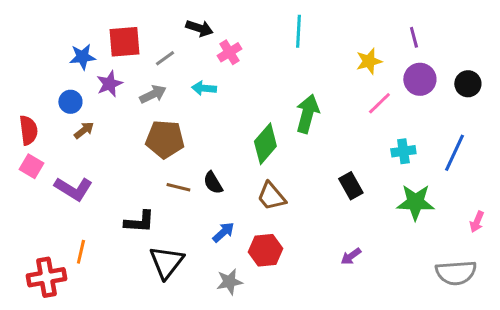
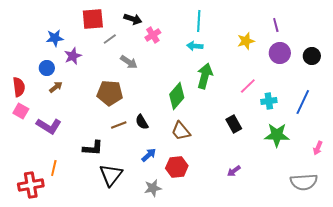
red square: (124, 42) -> (93, 19), moved
cyan arrow: (204, 88) -> (195, 46), moved
gray arrow: (153, 94) -> (129, 62), moved, turned 60
pink line: (379, 103) -> (248, 86), moved
brown line: (178, 187) -> (119, 125), turned -35

